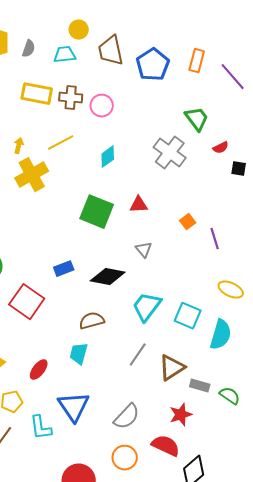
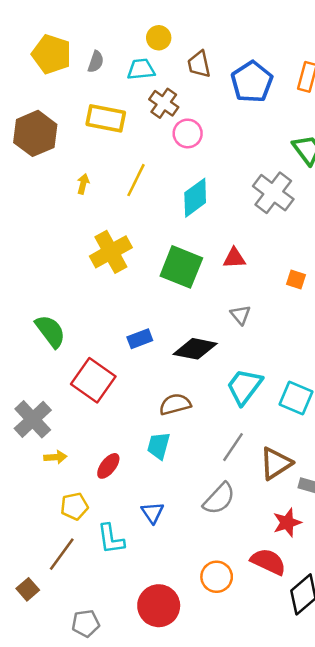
brown trapezoid: (111, 51) -> (199, 64), size x0.7
brown cross: (71, 98) -> (164, 103), moved, turned 30
yellow line: (61, 143) -> (136, 180), turned -36
cyan diamond: (108, 157) -> (195, 198), size x1.4
yellow cross: (32, 175) -> (111, 252), moved
orange square: (188, 222) -> (296, 280), turned -35
blue triangle: (74, 407) -> (152, 513), size x0.6
gray semicircle: (127, 417) -> (219, 499), moved

